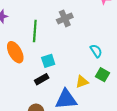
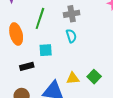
cyan semicircle: (96, 51) -> (71, 36), moved
black rectangle: (42, 79) -> (27, 66), moved

